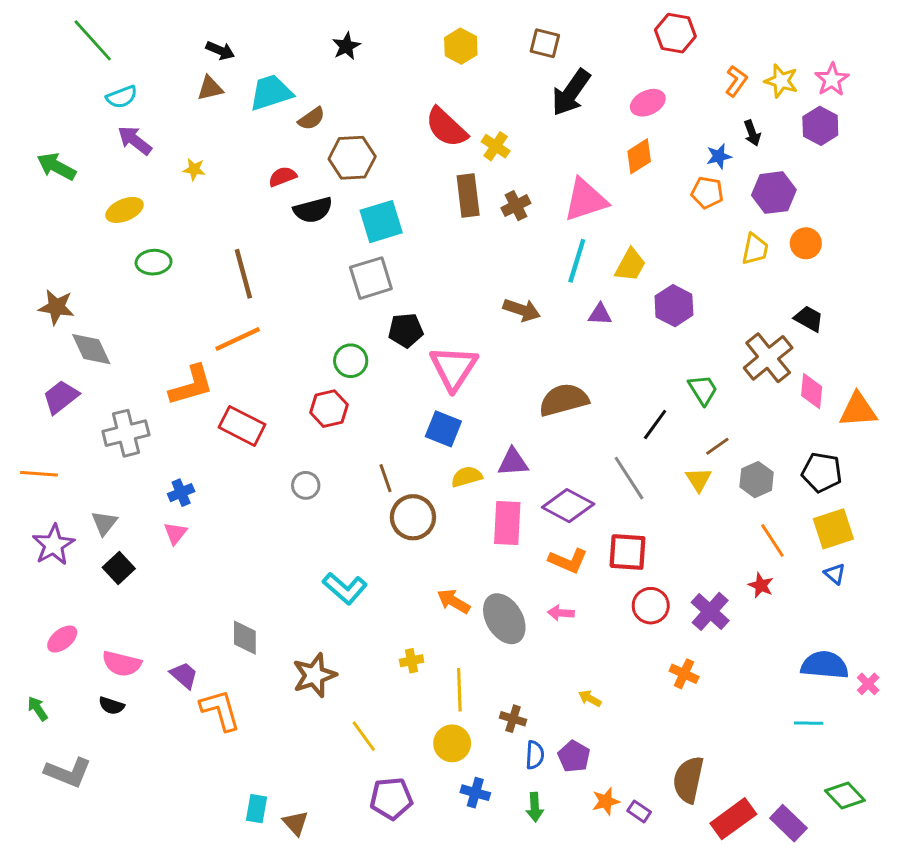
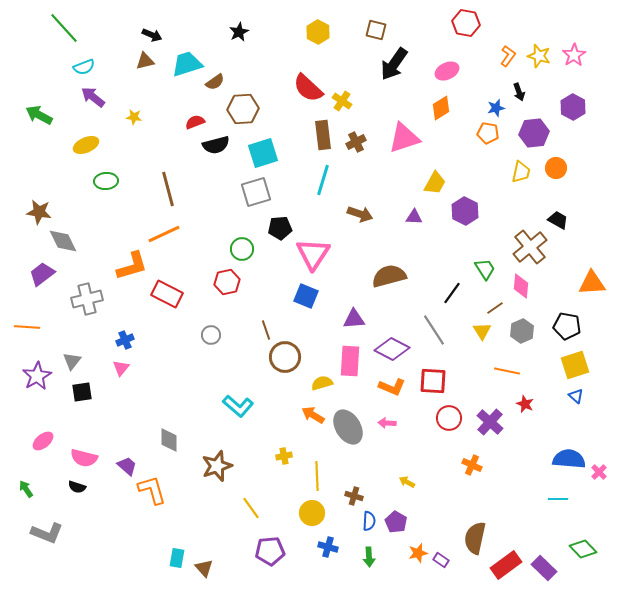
purple hexagon: (820, 126) -> (573, 107), moved
cyan line: (577, 261) -> (323, 180), moved
pink diamond: (812, 391) -> (521, 286), moved
yellow semicircle: (467, 477) -> (322, 383), moved
orange line: (772, 540) -> (507, 371), moved, turned -45
black square: (119, 568) -> (82, 392), turned 35

